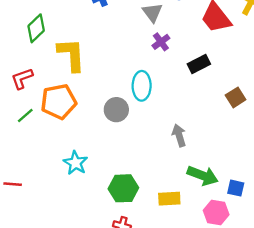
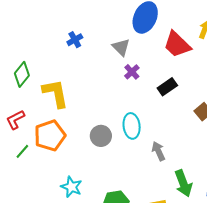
cyan ellipse: (142, 86) -> (132, 126), moved
green arrow: (203, 176) -> (183, 183), turned 56

